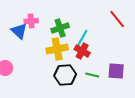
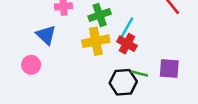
blue triangle: (19, 31) -> (46, 35), moved
black hexagon: (65, 75) -> (123, 82), moved

